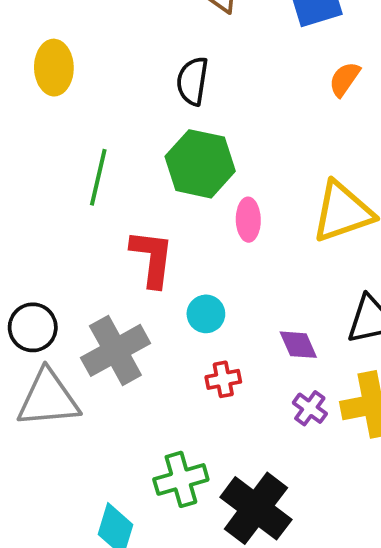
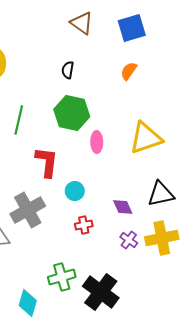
orange semicircle: (345, 79) -> (129, 71), moved
black semicircle: (192, 81) -> (68, 70), size x0.7

